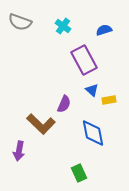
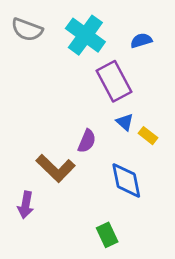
cyan cross: (63, 26) -> (85, 35), size x1.8
yellow rectangle: (109, 100) -> (148, 136), turned 48

